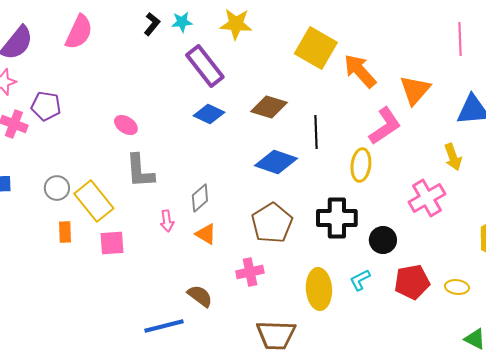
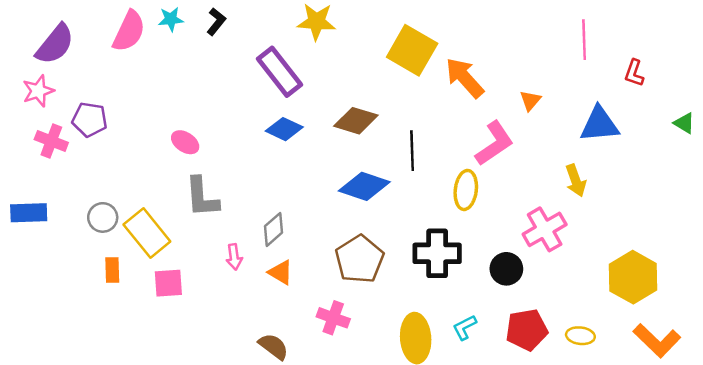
cyan star: (182, 22) -> (171, 19), moved
orange triangle: (415, 90) -> (530, 100), size x0.6
black circle: (383, 240) -> (506, 269), moved
pink cross: (250, 272) -> (333, 318), turned 32

